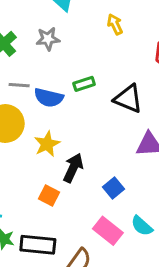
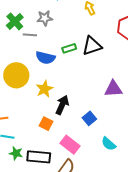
gray line: (19, 85) -> (30, 35), moved
black triangle: (128, 99) -> (92, 46), moved, turned -40
pink rectangle: (108, 231) -> (70, 145), moved

